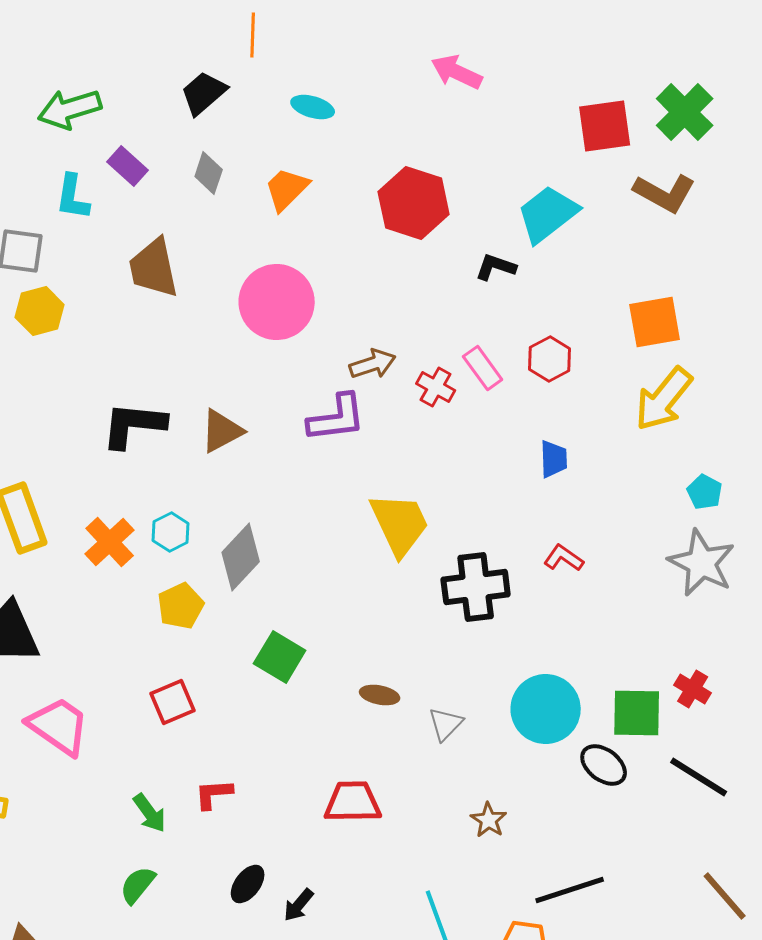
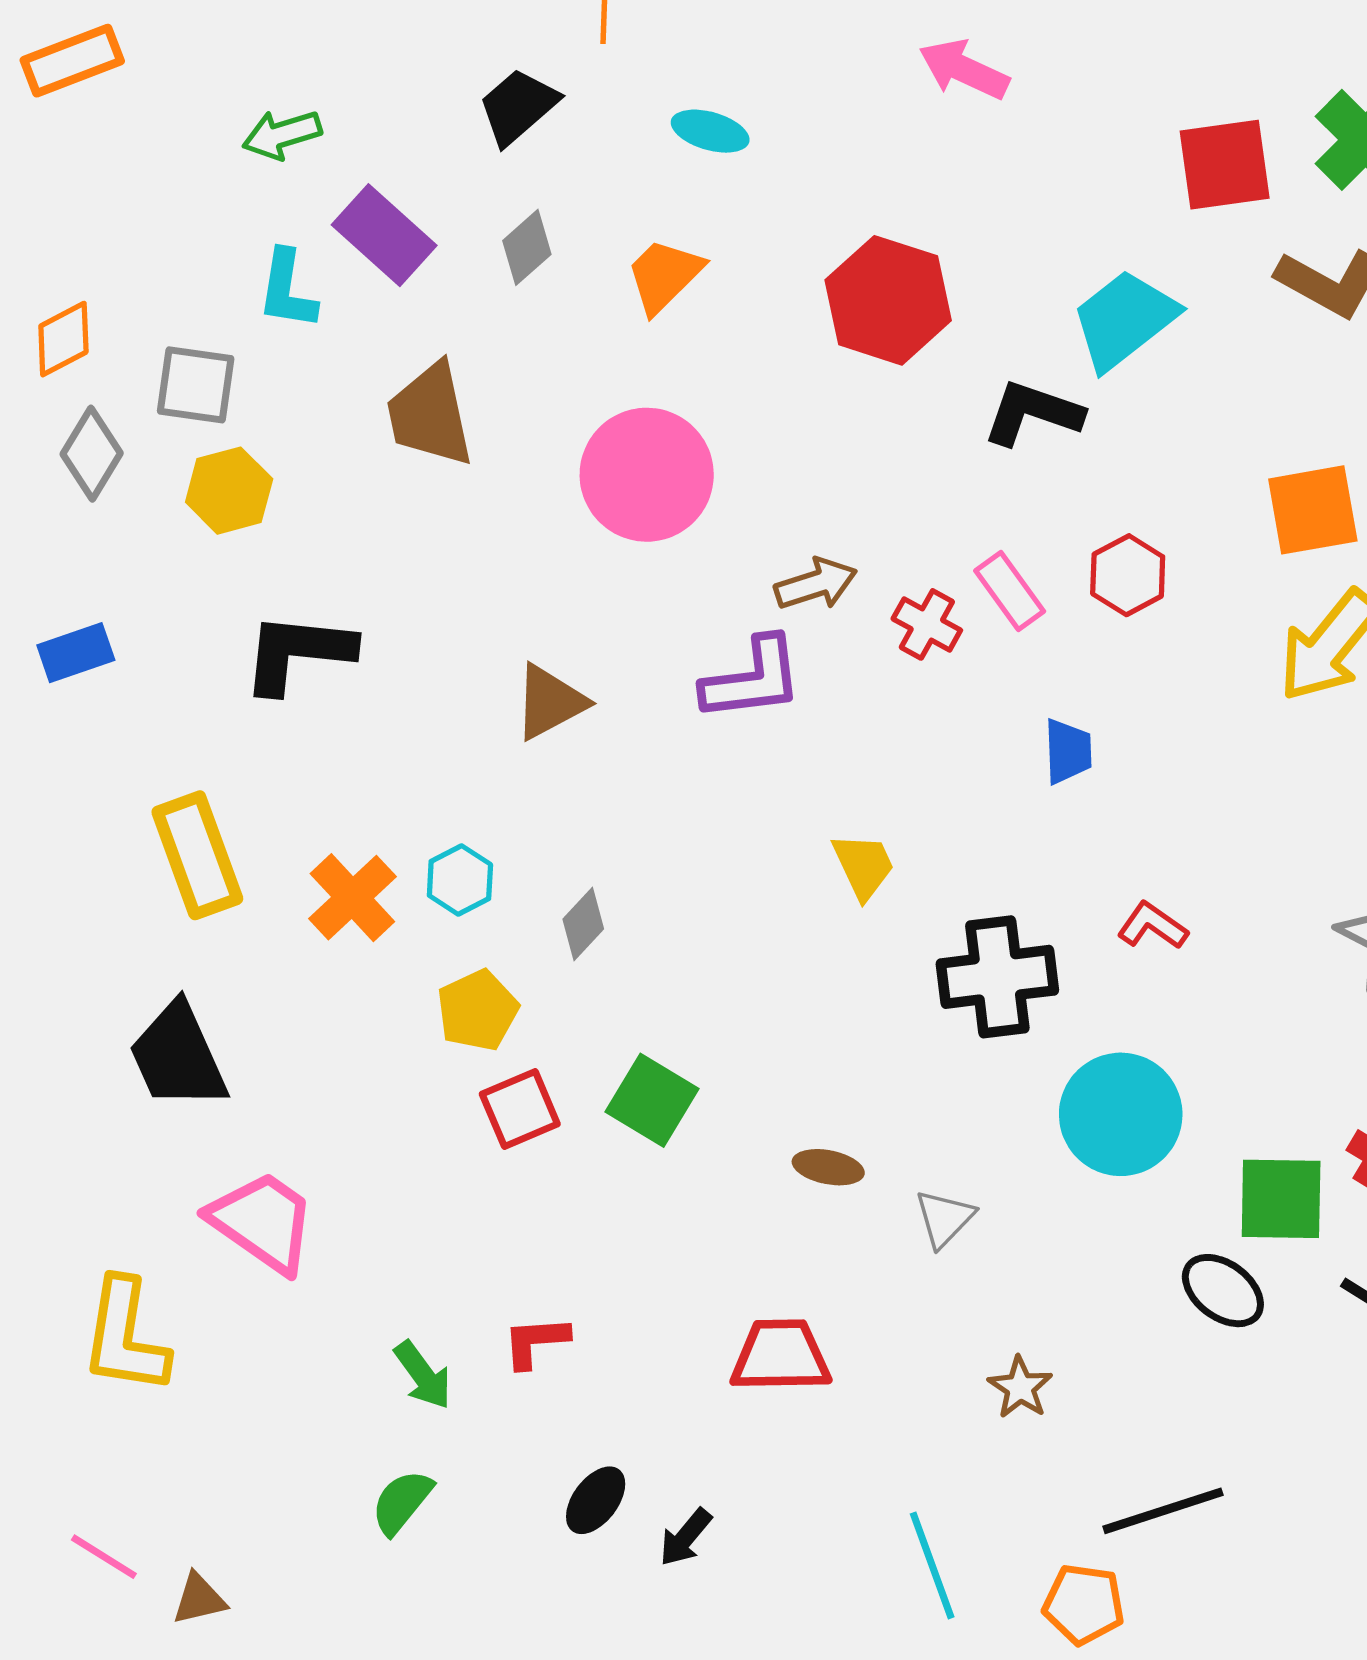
green arrow: (70, 109) -> (282, 135), size x0.7
purple rectangle: (128, 166) -> (384, 235), size x1.4
gray diamond: (209, 173) -> (527, 247), turned 30
black L-shape: (496, 267) -> (1033, 413), size x1.4
black L-shape: (134, 425) -> (298, 653), moved
blue trapezoid: (554, 459) -> (1068, 751), moved
yellow trapezoid: (400, 524) -> (863, 866), size x0.6
gray diamond: (241, 557) -> (583, 924), size x0.6
red square: (173, 702) -> (520, 1109), moved
cyan circle: (546, 709) -> (1121, 1114), moved

